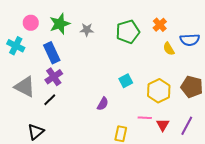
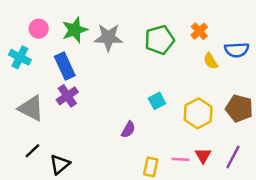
gray star: (87, 30) -> (108, 37), size x1.6
black line: (50, 100) -> (32, 151), moved
pink line: (145, 118) -> (181, 159), moved
black triangle: (36, 132) -> (60, 164), moved

